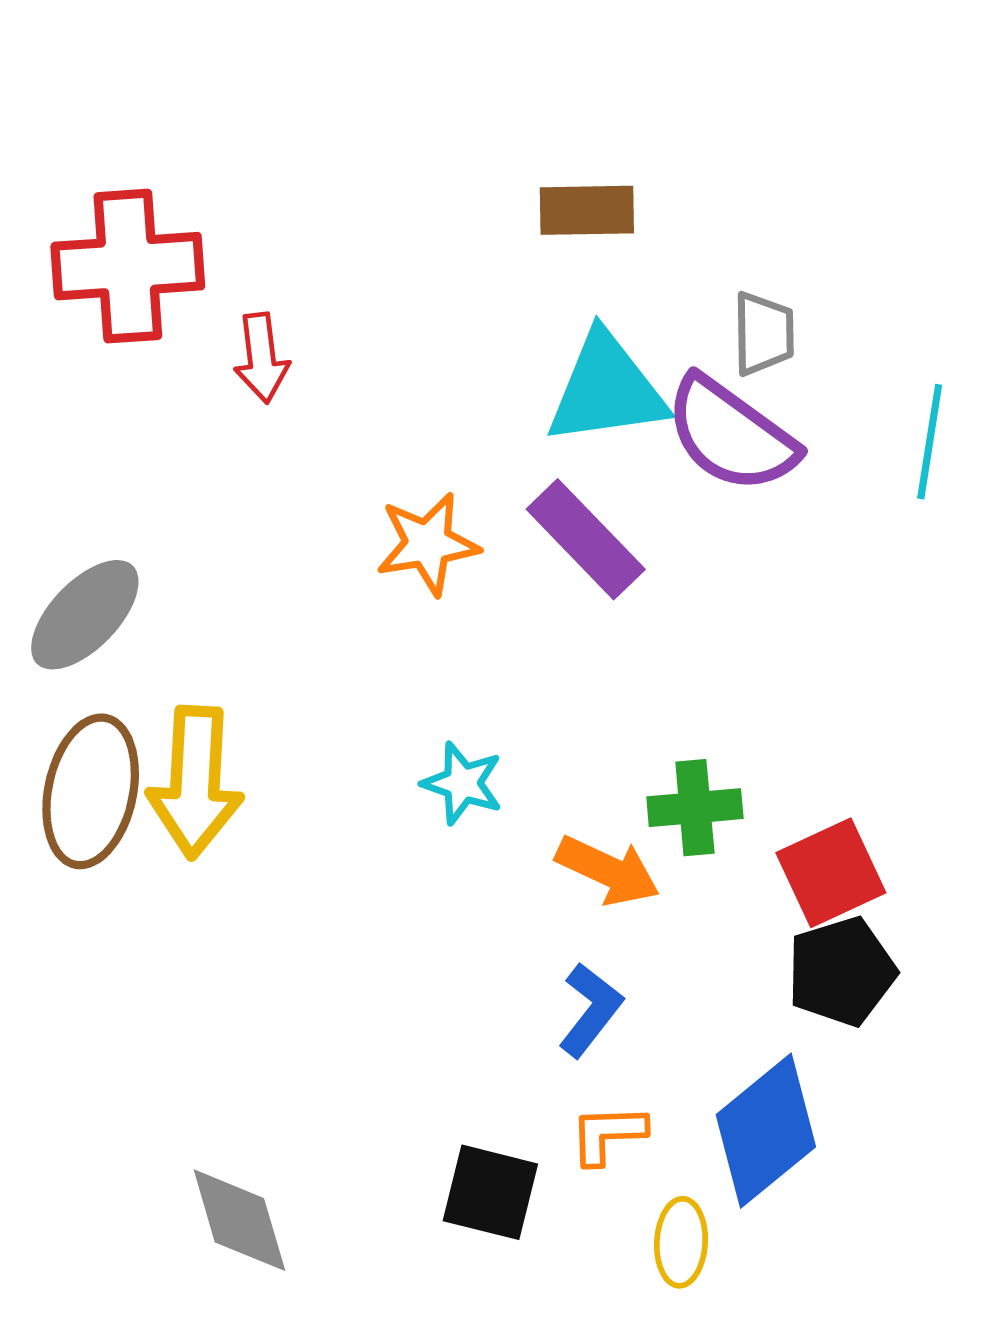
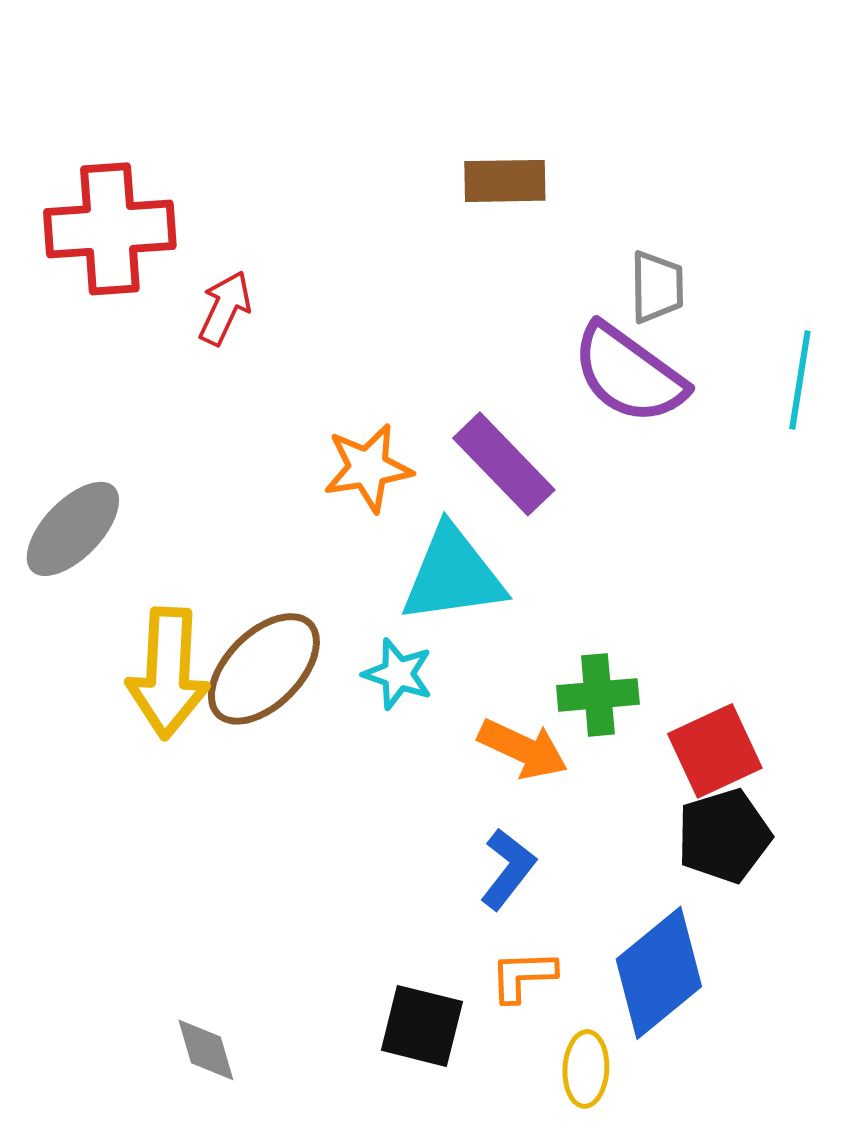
red arrow: (261, 358) -> (225, 308), turned -148
cyan triangle: (607, 389) -> (453, 575), moved
brown ellipse: (91, 791) -> (264, 669), moved, turned 33
gray diamond: (239, 1220) -> (206, 1050), size x0.7

